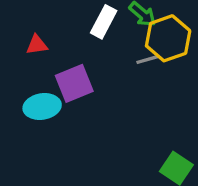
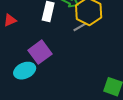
red triangle: (37, 45) -> (10, 20), moved

